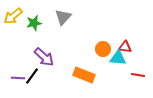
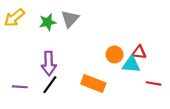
green star: (34, 23) -> (48, 22), moved
purple arrow: (44, 57) -> (49, 63), turned 45
black line: (32, 76) -> (50, 85), moved

